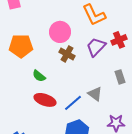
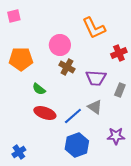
purple trapezoid: (96, 47) -> (96, 78), moved, turned -130
gray rectangle: (120, 77) -> (120, 90), turned 40

